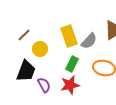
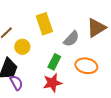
yellow rectangle: (69, 36) -> (44, 24), moved
purple semicircle: (44, 85) -> (16, 83), moved

